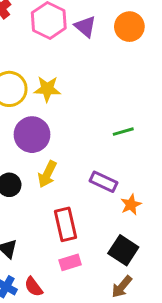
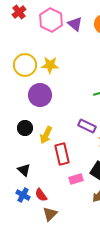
yellow arrow: (47, 174) -> (46, 135), moved
pink rectangle: (70, 262) -> (76, 179), moved

